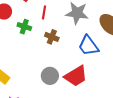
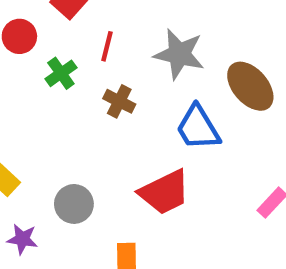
green cross: (24, 27) -> (61, 73), turned 32
gray circle: (50, 76) -> (74, 204), moved

